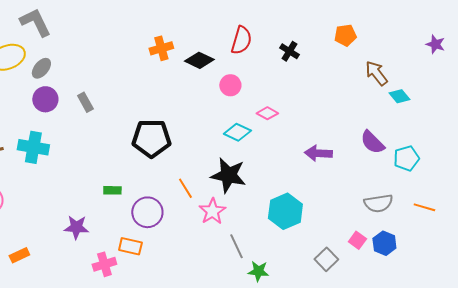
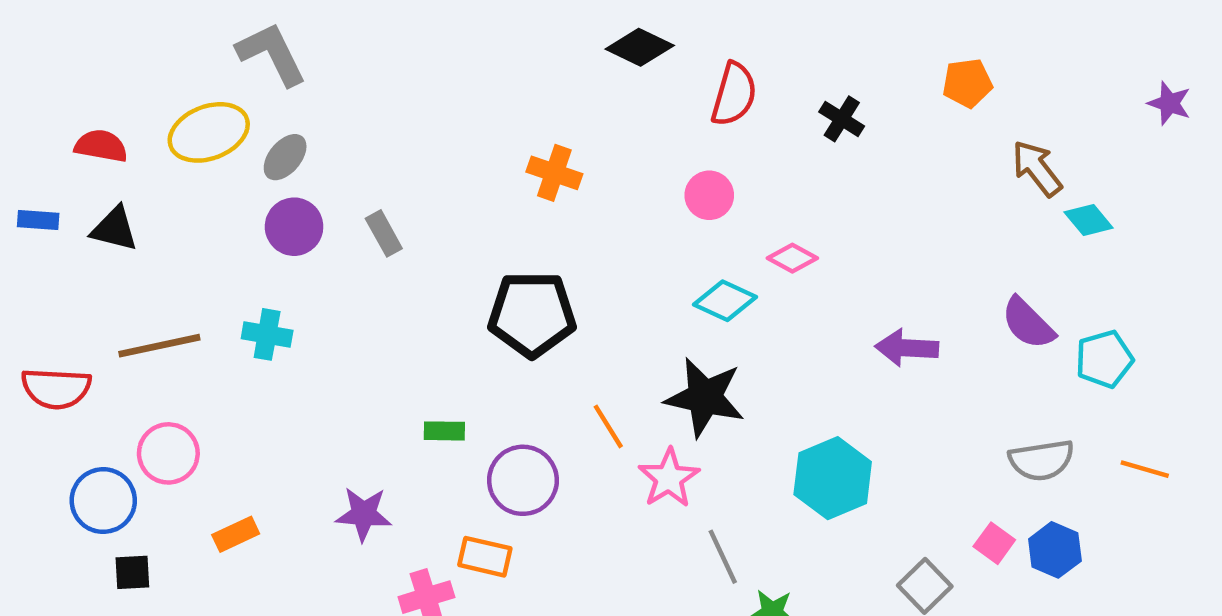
orange cross: (161, 48) -> (554, 173), moved, turned 35
black diamond: (199, 60) -> (640, 47), moved
cyan cross: (33, 147) -> (267, 334), size x0.7
orange rectangle: (19, 255) -> (236, 534), moved

